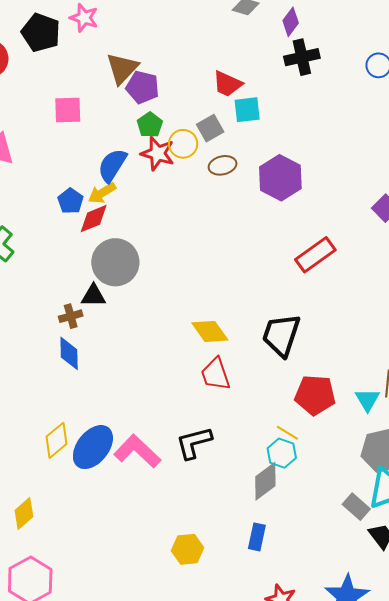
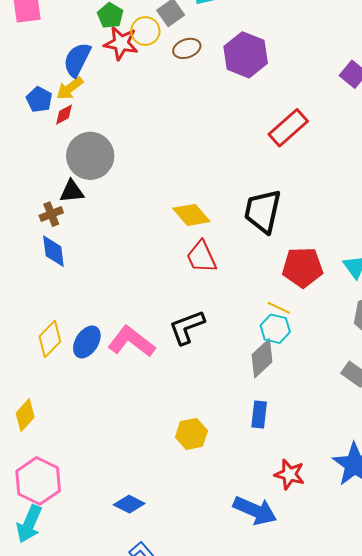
red diamond: (94, 219) -> (64, 115), size x0.7
blue ellipse: (93, 447) -> (87, 342), size x0.7

